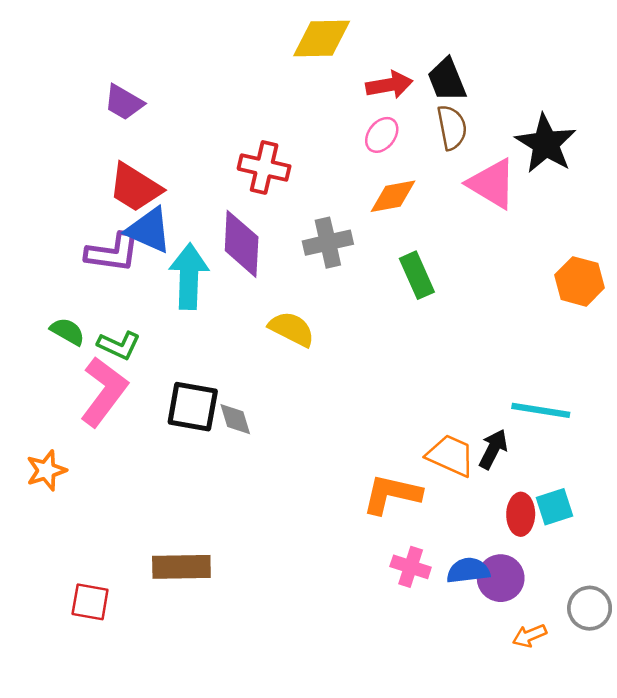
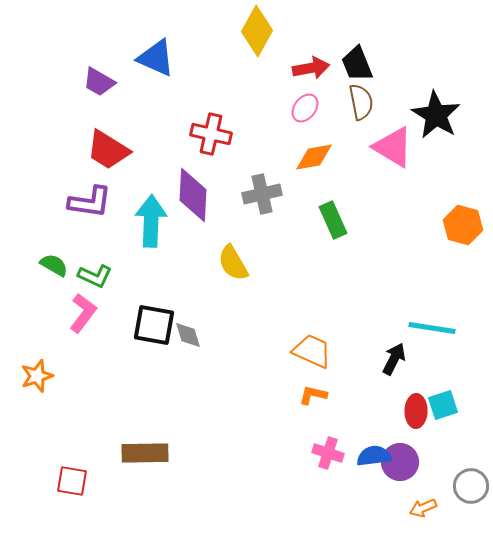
yellow diamond: (322, 39) -> (257, 31), turned -60
blue triangle: (149, 230) -> (156, 58), moved
yellow semicircle: (292, 329) -> (233, 263), turned -147
pink L-shape: (104, 392) -> (83, 313), size x0.7
orange trapezoid: (451, 455) -> (312, 351), moved
orange L-shape: (392, 494) -> (313, 395), size x0.6

